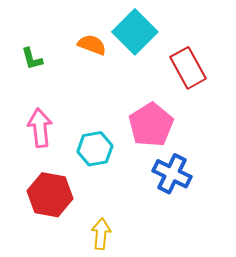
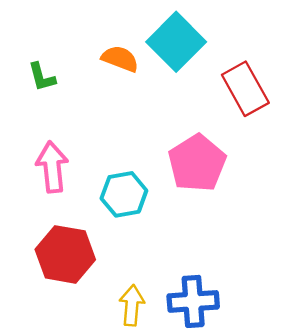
blue cross: (172, 174) -> (193, 301), moved, turned -30

